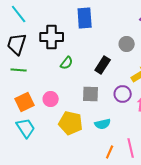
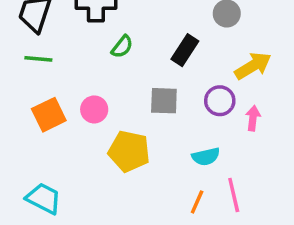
cyan semicircle: (103, 124) -> (206, 157), moved
cyan trapezoid: (26, 128) -> (44, 198), moved, turned -30

